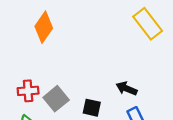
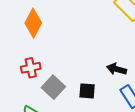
red cross: (28, 91) -> (31, 68), moved

